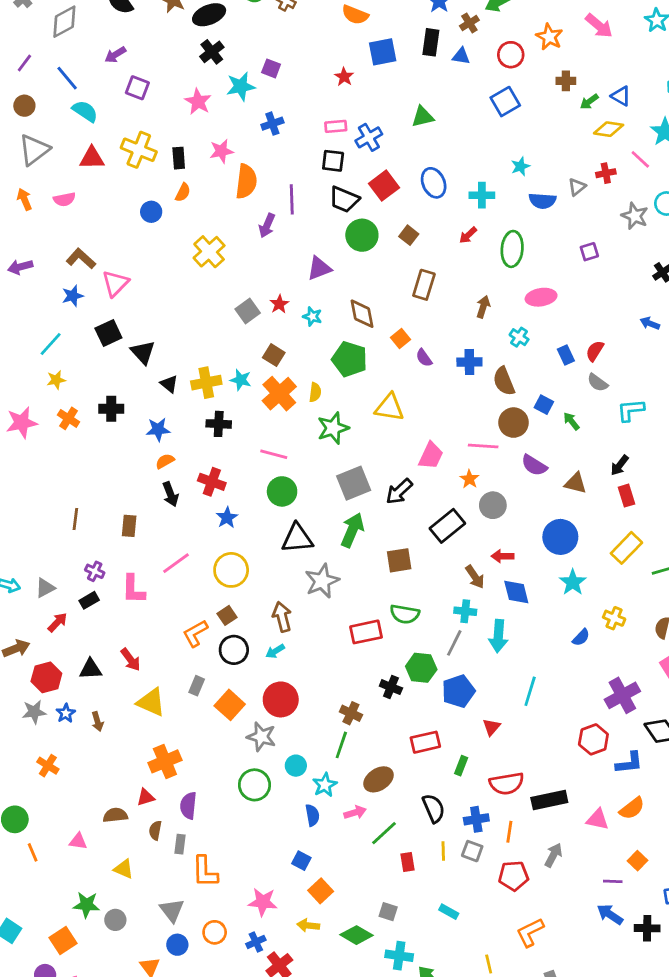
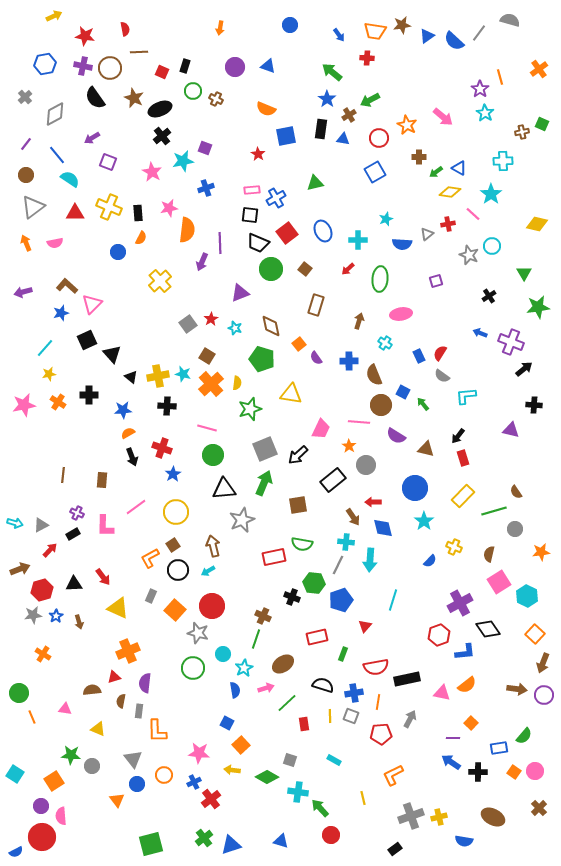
black semicircle: (434, 808) -> (323, 685), turned -50

